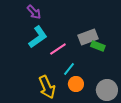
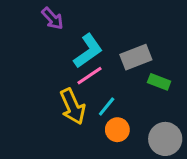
cyan L-shape: (38, 37) -> (88, 51), moved
green rectangle: (98, 46) -> (159, 82), moved
yellow arrow: (47, 87) -> (73, 107), moved

